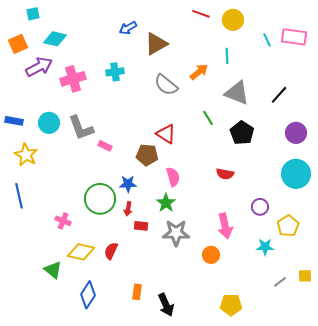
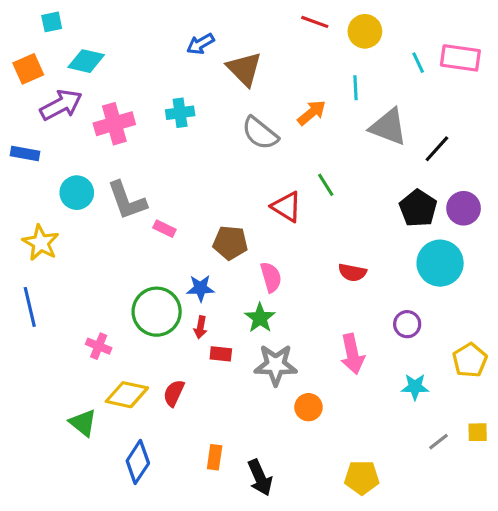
brown triangle: (156, 44) -> (244, 69), turned -45
gray triangle: (237, 93) -> (388, 127), moved
blue rectangle: (14, 121) -> (25, 153), moved
black pentagon: (242, 133) -> (418, 208), moved
red triangle: (166, 134) -> (287, 207), moved
cyan circle: (296, 174) -> (440, 263), moved
yellow pentagon: (288, 226) -> (470, 360), moved
orange circle: (211, 255) -> (309, 407), moved

